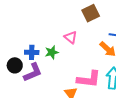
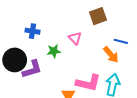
blue cross: (32, 52) -> (32, 31), moved
black circle: (15, 65) -> (15, 60), size x1.5

